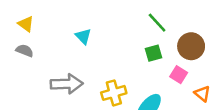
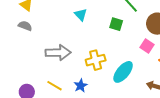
cyan triangle: (83, 36) -> (81, 15), moved
green square: (154, 53) -> (116, 24), moved, turned 32

